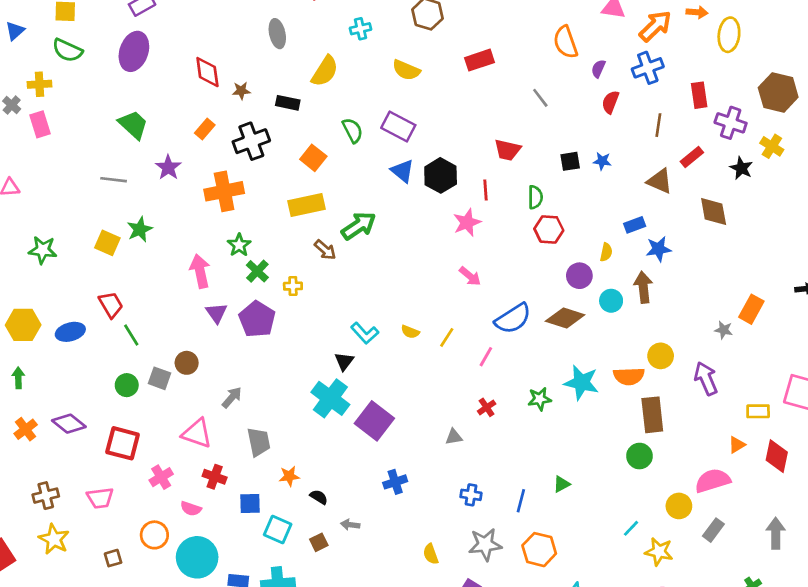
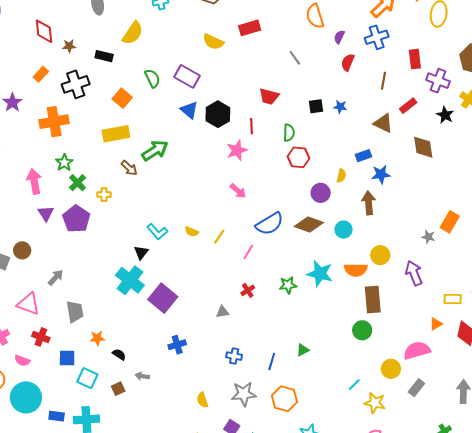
yellow semicircle: (406, 70) -> (213, 42), moved
cyan circle: (611, 301) -> (344, 230), moved

